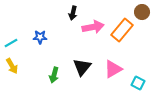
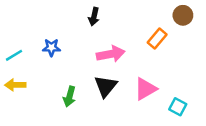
pink arrow: (93, 27) -> (111, 54), moved
orange rectangle: (122, 30) -> (157, 39), size x0.7
yellow arrow: (12, 66) -> (15, 85), turned 119

